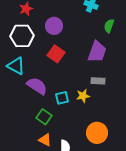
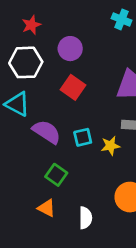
cyan square: (62, 98) -> (83, 137), moved
orange triangle: (45, 140) -> (47, 208), moved

